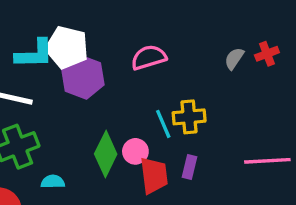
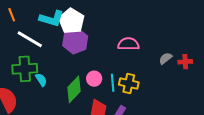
pink semicircle: (149, 57) -> (128, 44), moved
pink circle: (135, 151) -> (94, 79), moved
cyan semicircle: (53, 182) -> (41, 80), moved, turned 40

